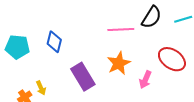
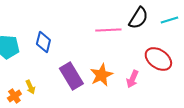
orange star: (119, 63) -> (101, 75), moved

